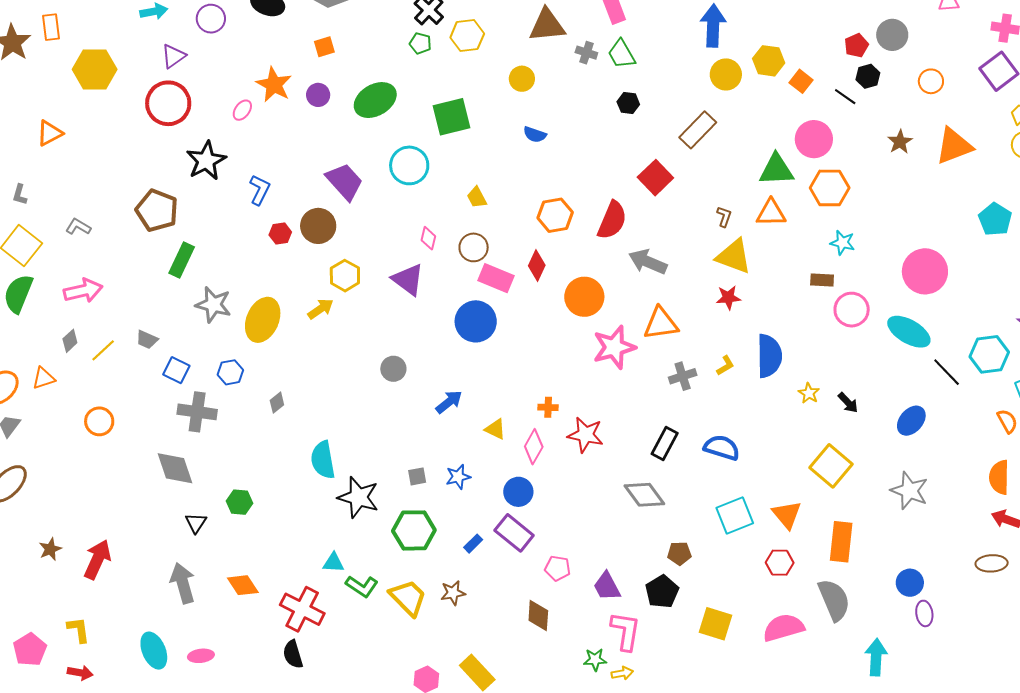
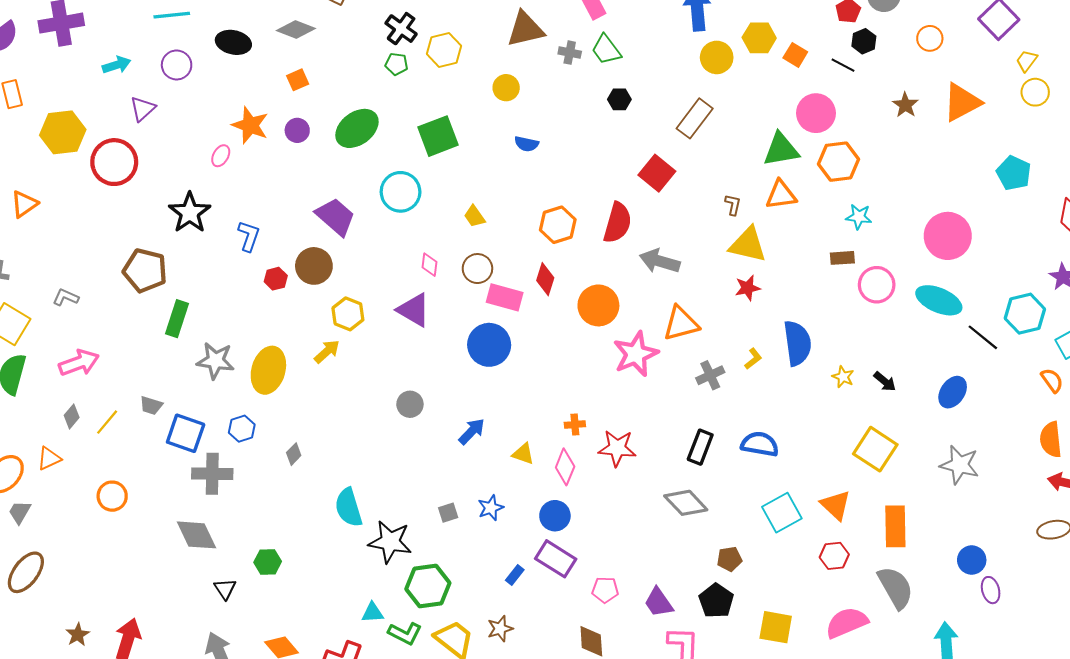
red circle: (168, 103) -> (114, 162), moved
blue square: (176, 370) -> (186, 433), size x1.4
green hexagon: (414, 530) -> (428, 586), moved

